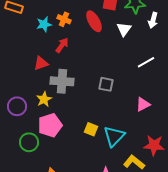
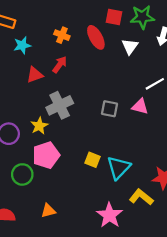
cyan star: (44, 24) -> (22, 45), moved
red triangle: (41, 63) -> (35, 75), moved
gray cross: (62, 81) -> (60, 105), turned -30
pink triangle: (143, 104) -> (140, 106), moved, turned 42

